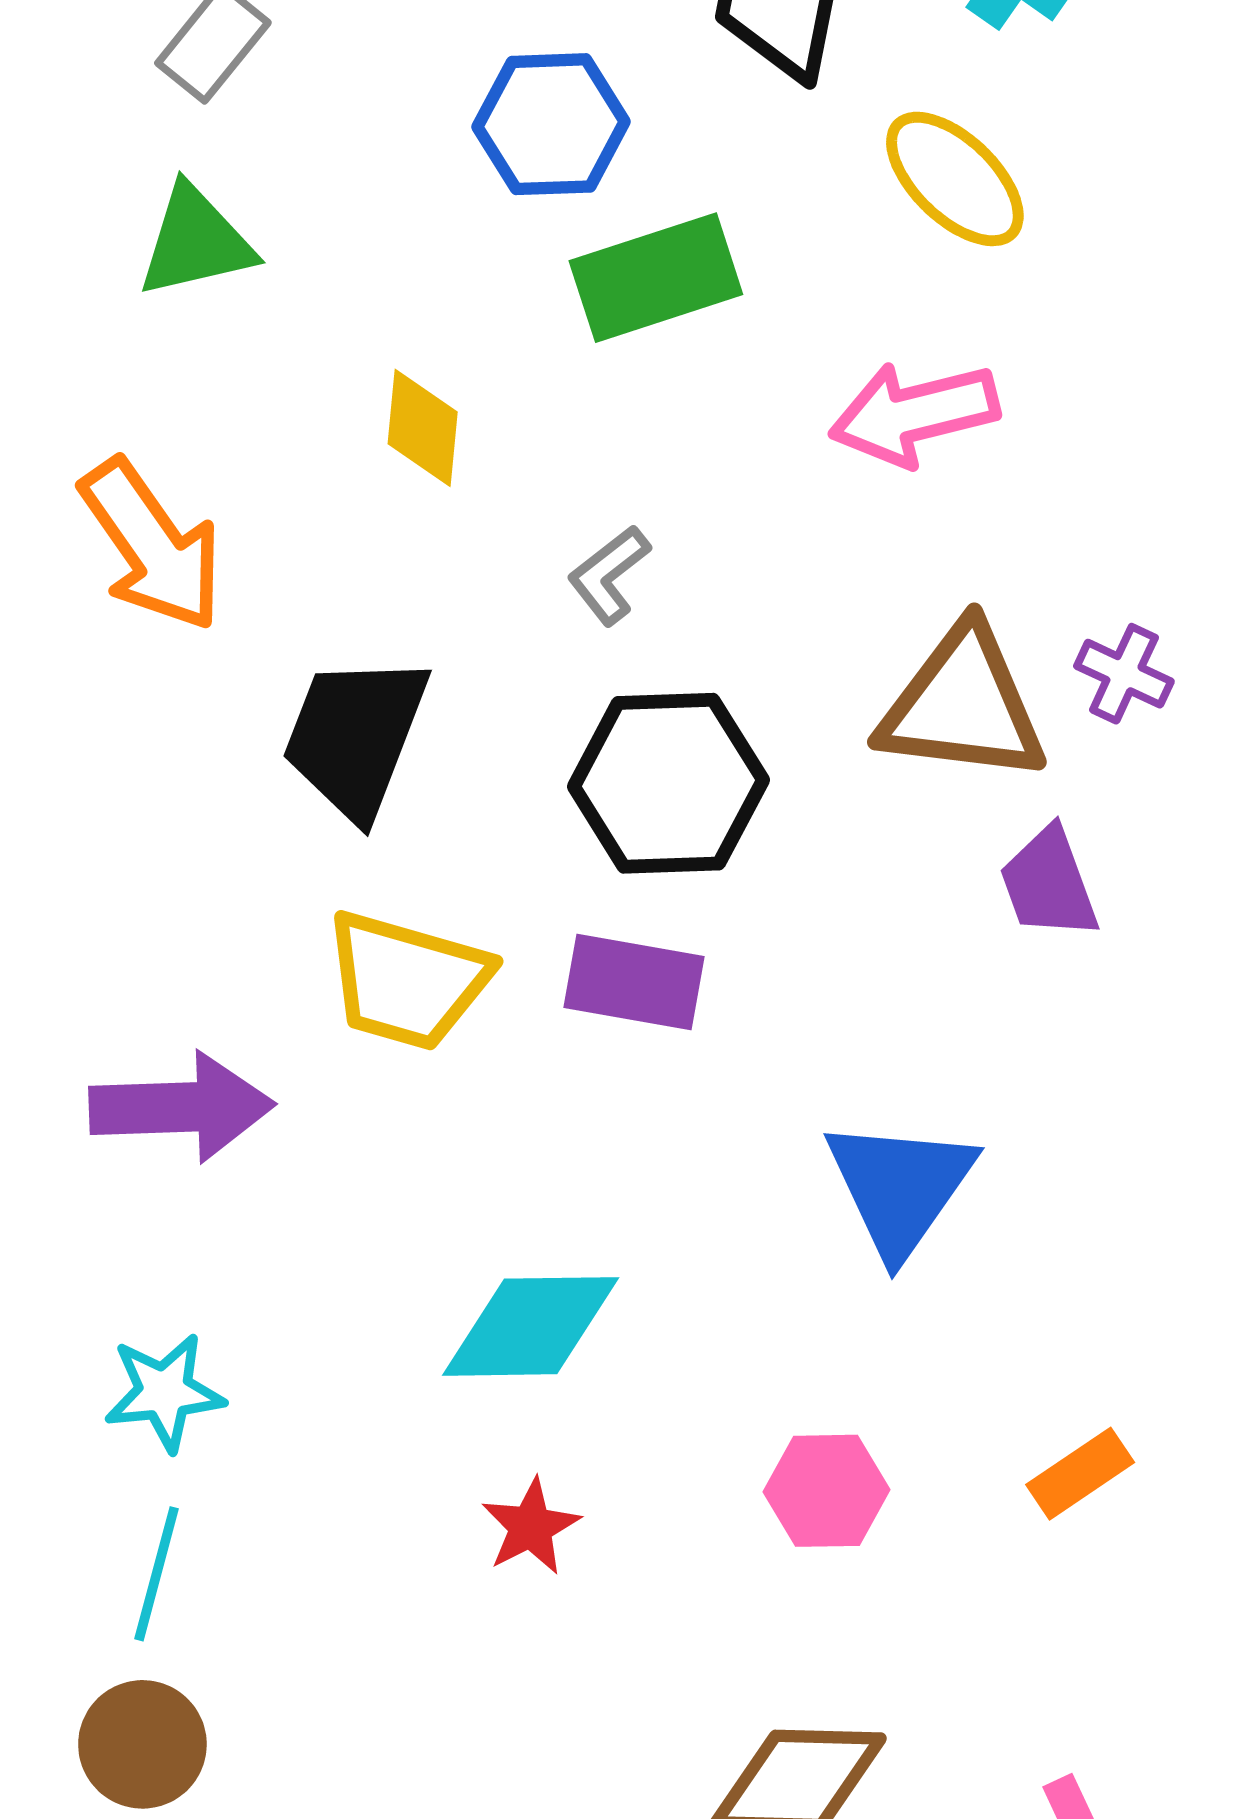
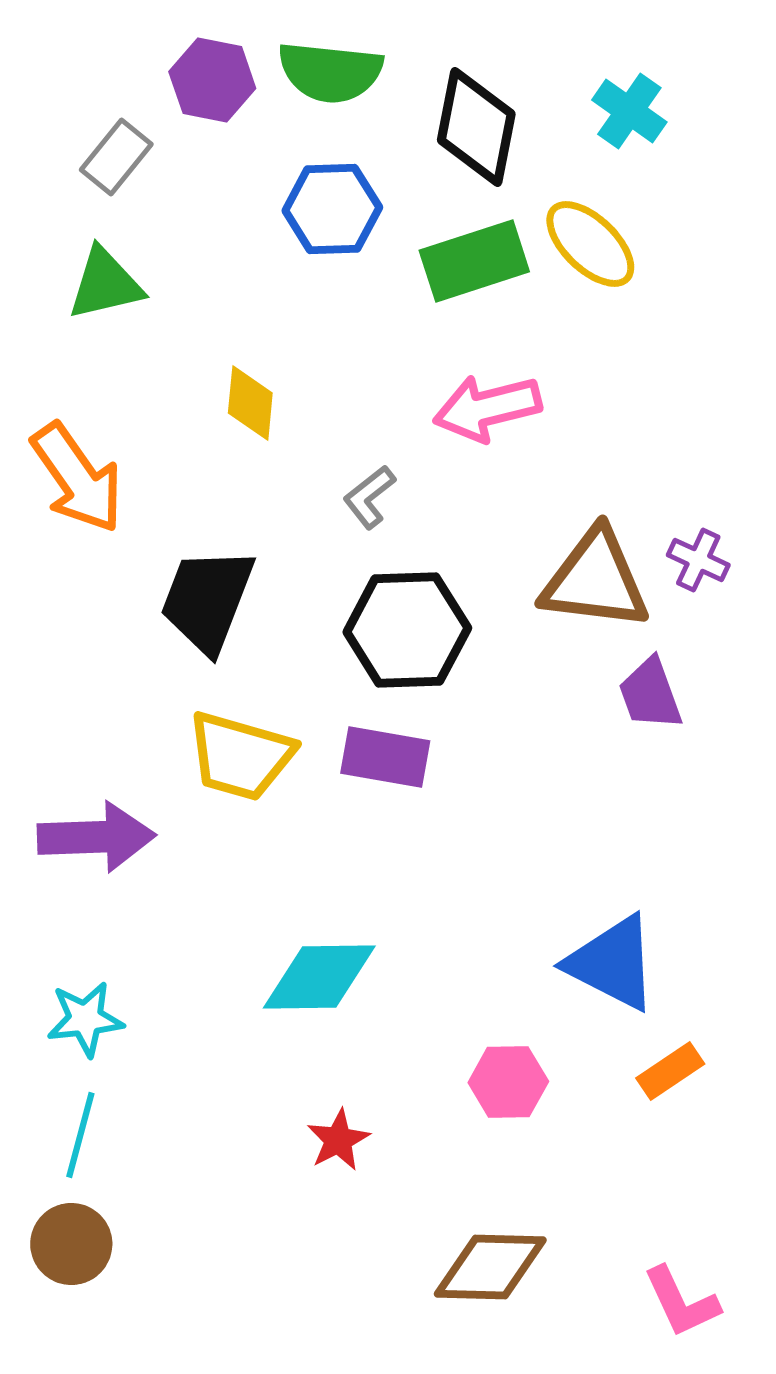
green rectangle: (656, 278) -> (474, 261), moved
pink arrow: (914, 414) -> (487, 408), moved
blue triangle: (900, 1187) -> (612, 963), moved, turned -38
red star: (531, 1527) -> (338, 1140), moved

